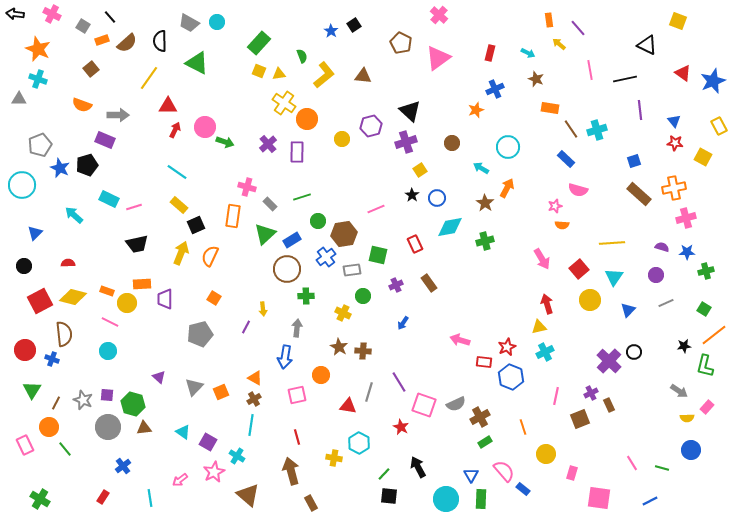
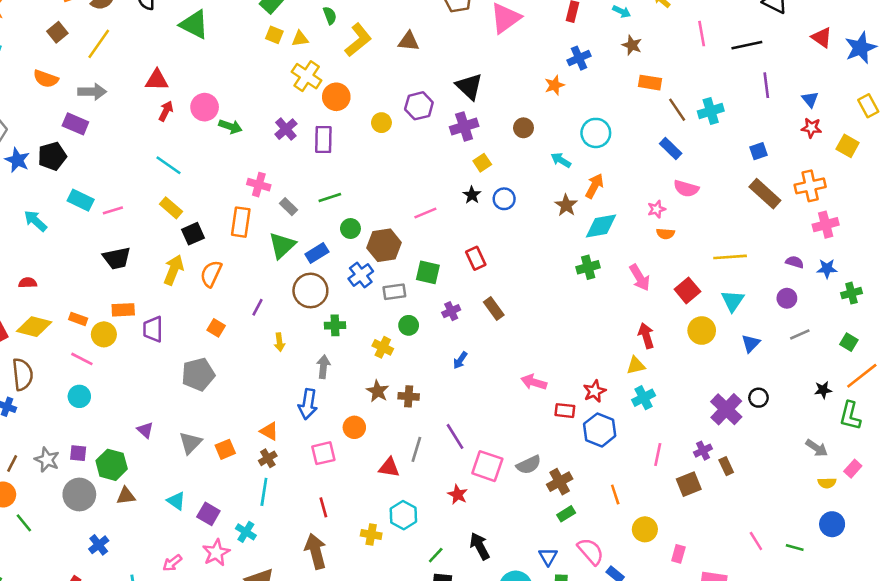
yellow line: (149, 78) -> (99, 44), moved
cyan diamond: (450, 227) -> (601, 226), moved
green cross: (485, 241) -> (588, 267), moved
purple line: (246, 327) -> (258, 307), moved

